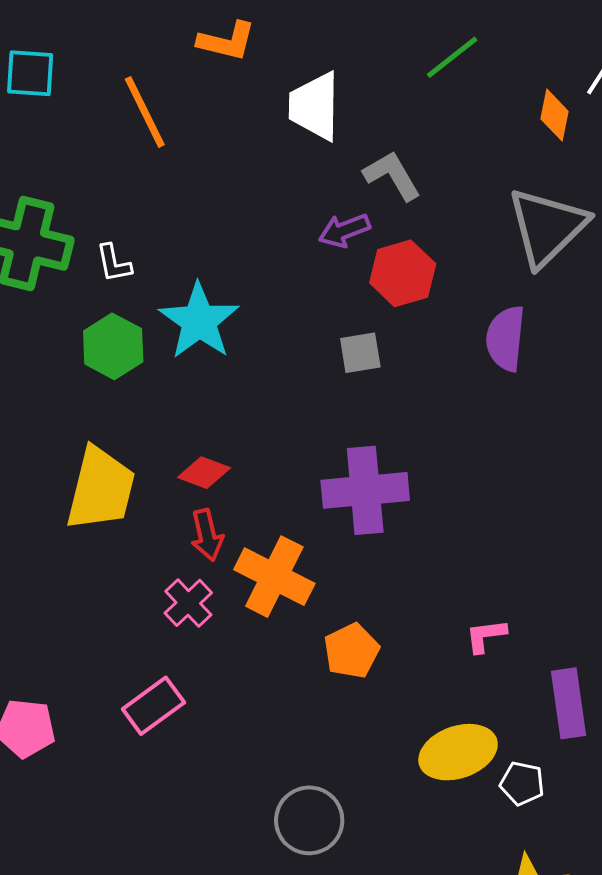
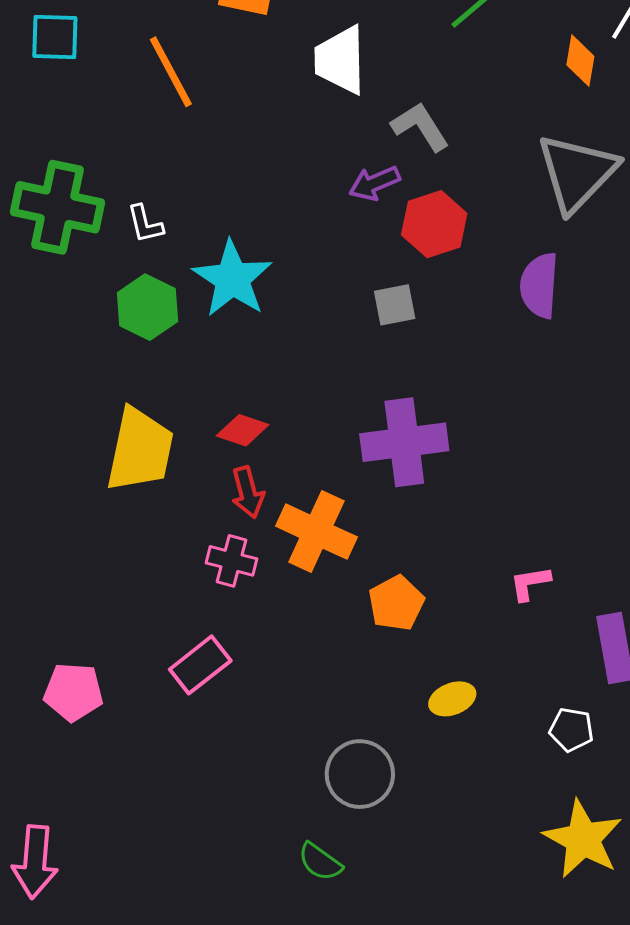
pink cross: (188, 603) -> (231, 561), turned -30
yellow ellipse: (458, 752) -> (452, 699), moved, size x0.6

